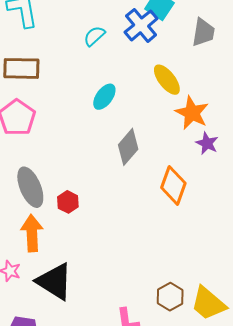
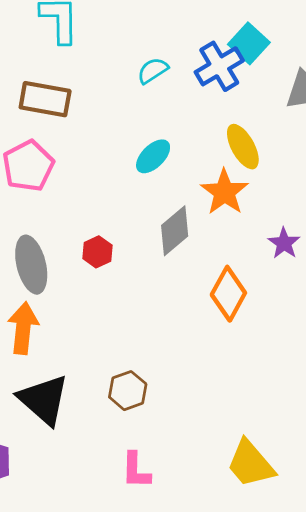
orange star: (192, 113) -> (224, 192), moved
red hexagon: (68, 202) -> (97, 252), moved
brown hexagon: (170, 297) -> (128, 391), moved

